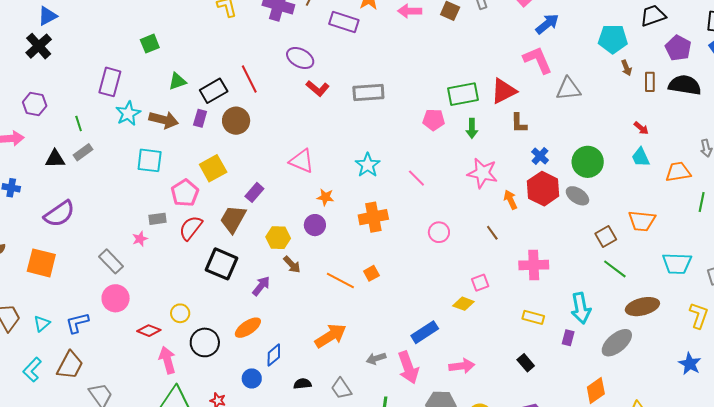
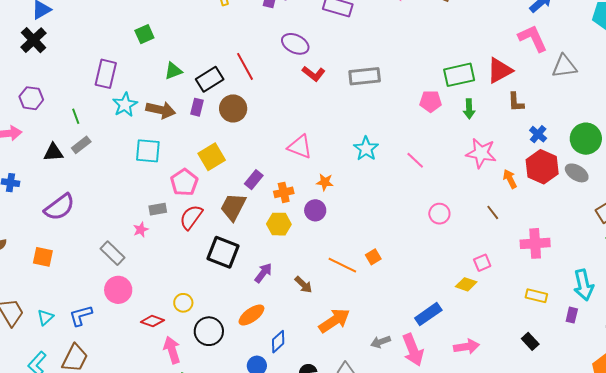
orange cross: (373, 217) -> (284, 192), moved, size x0.7
orange square: (41, 263) -> (43, 257), size x0.7
brown arrow: (292, 265) -> (303, 285), moved

